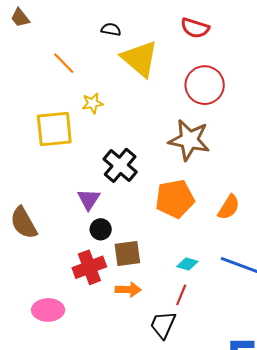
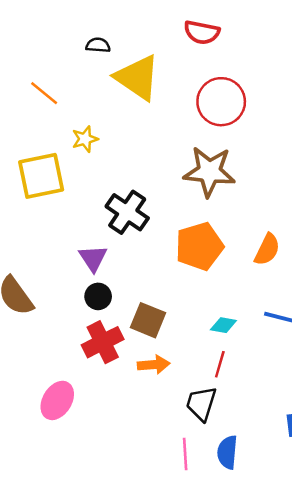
black circle: (101, 229) -> (98, 296), moved
brown square: (127, 254) -> (148, 320), turned 36
pink ellipse: (48, 310) -> (57, 400), turned -52

